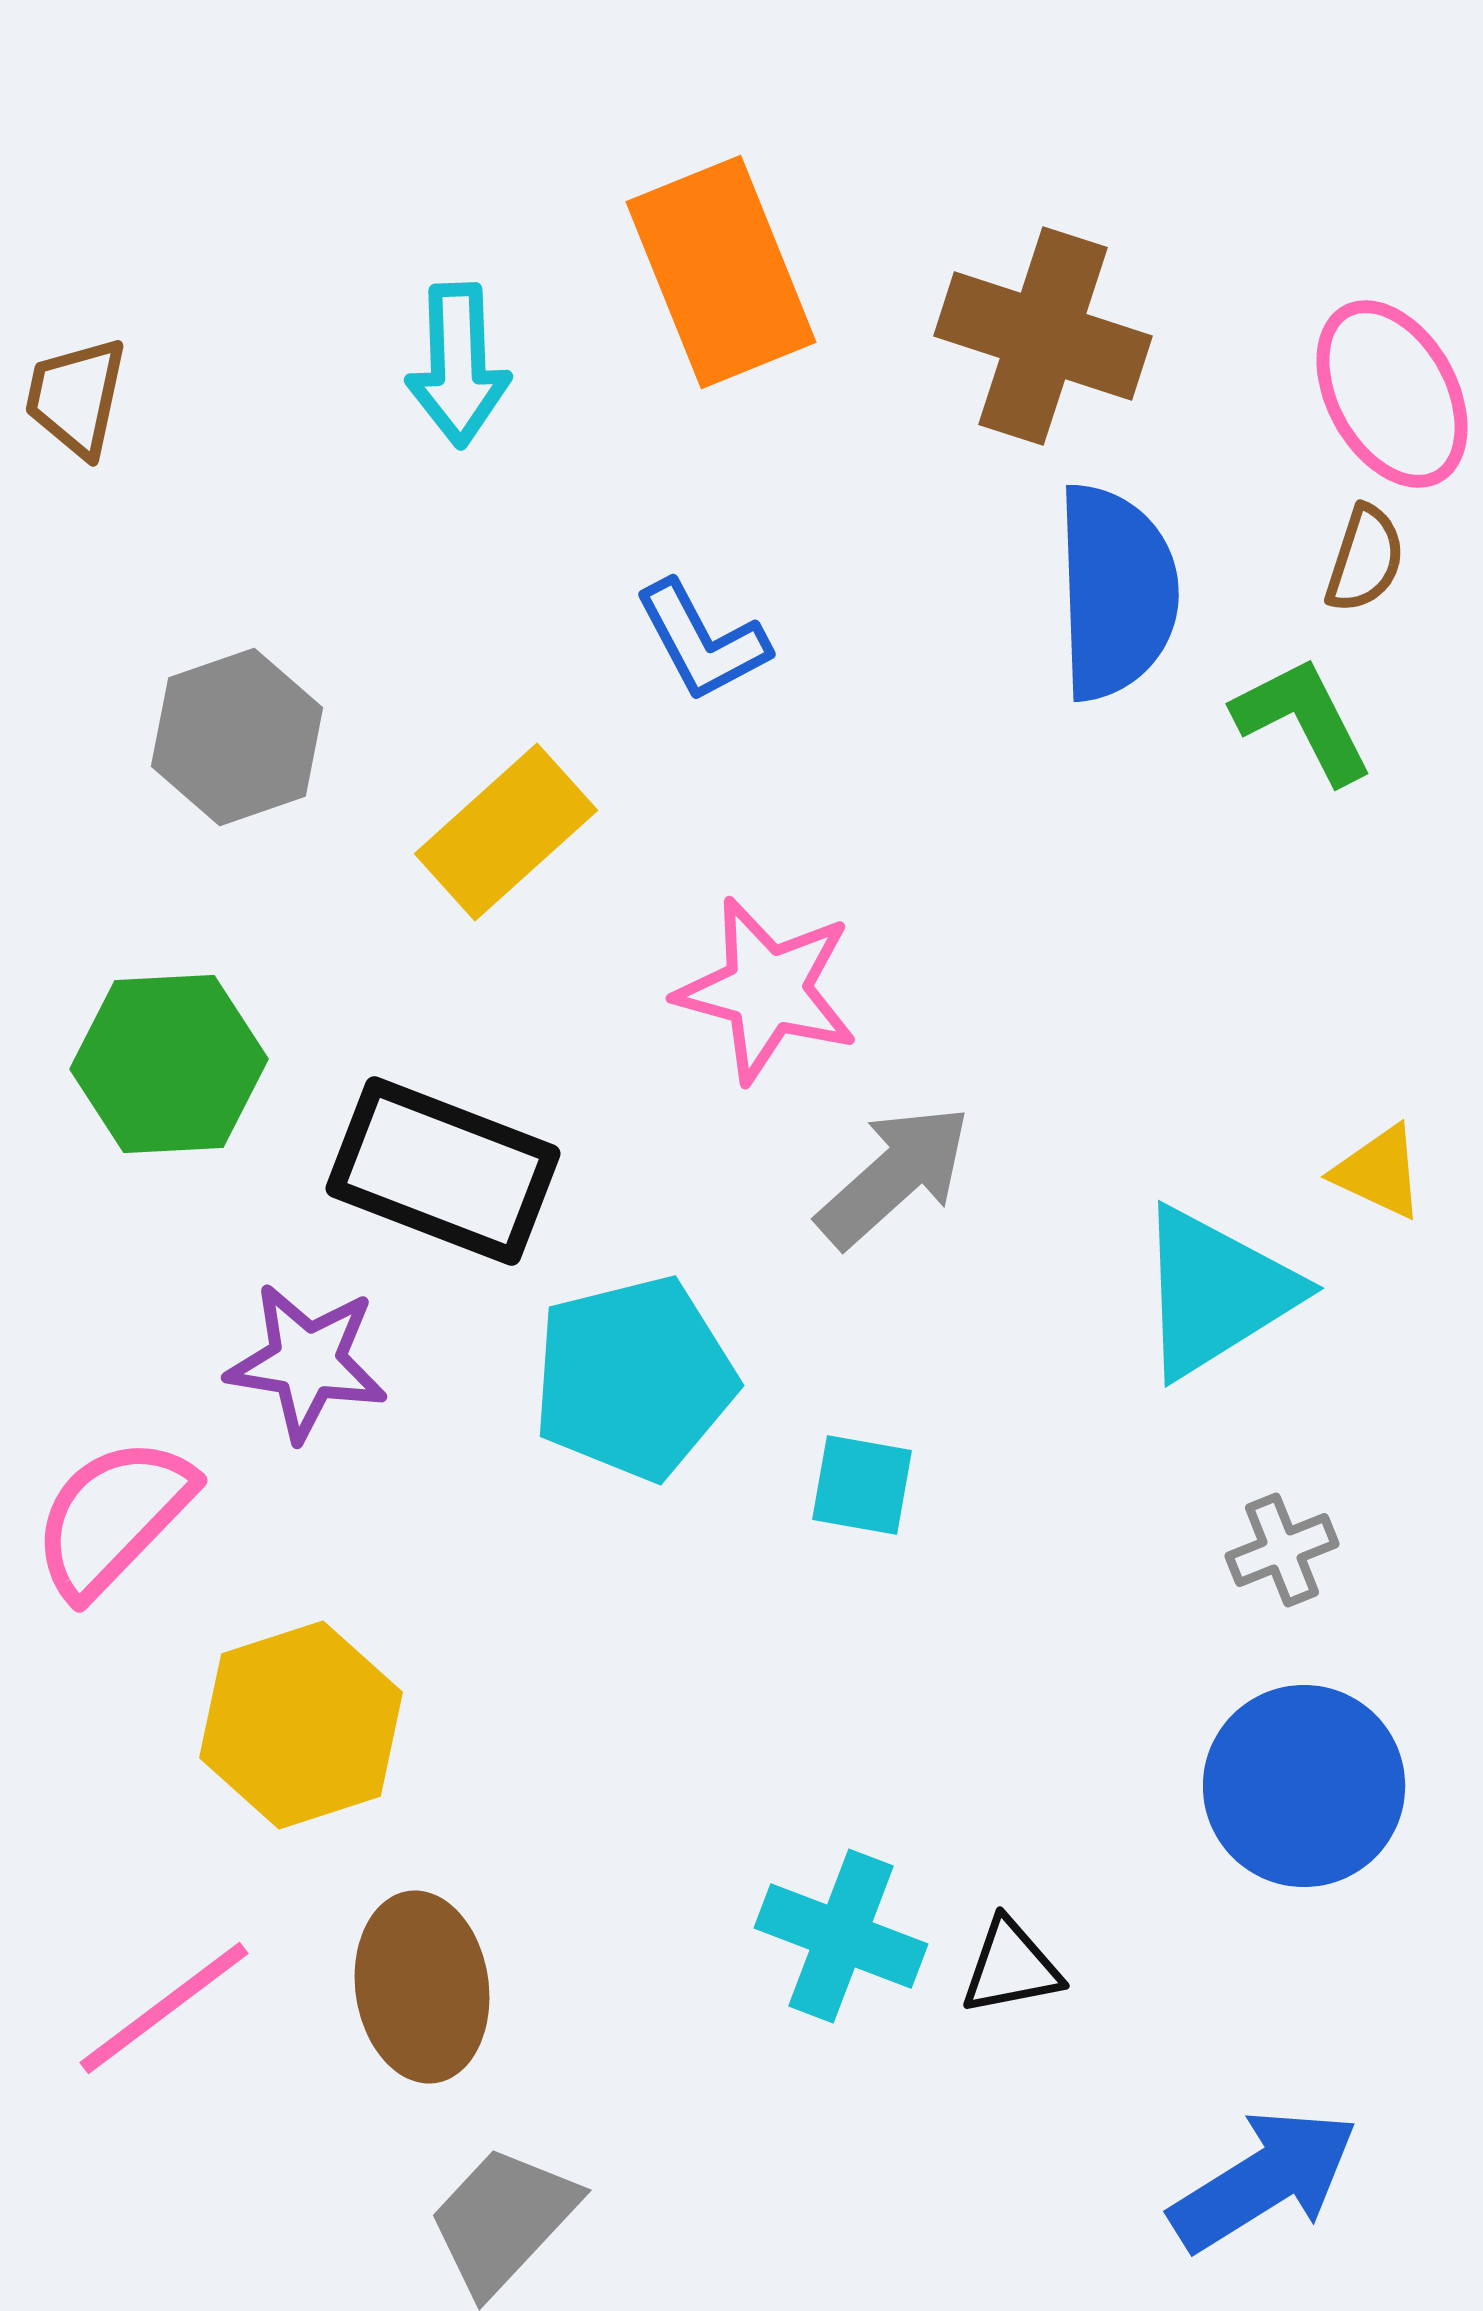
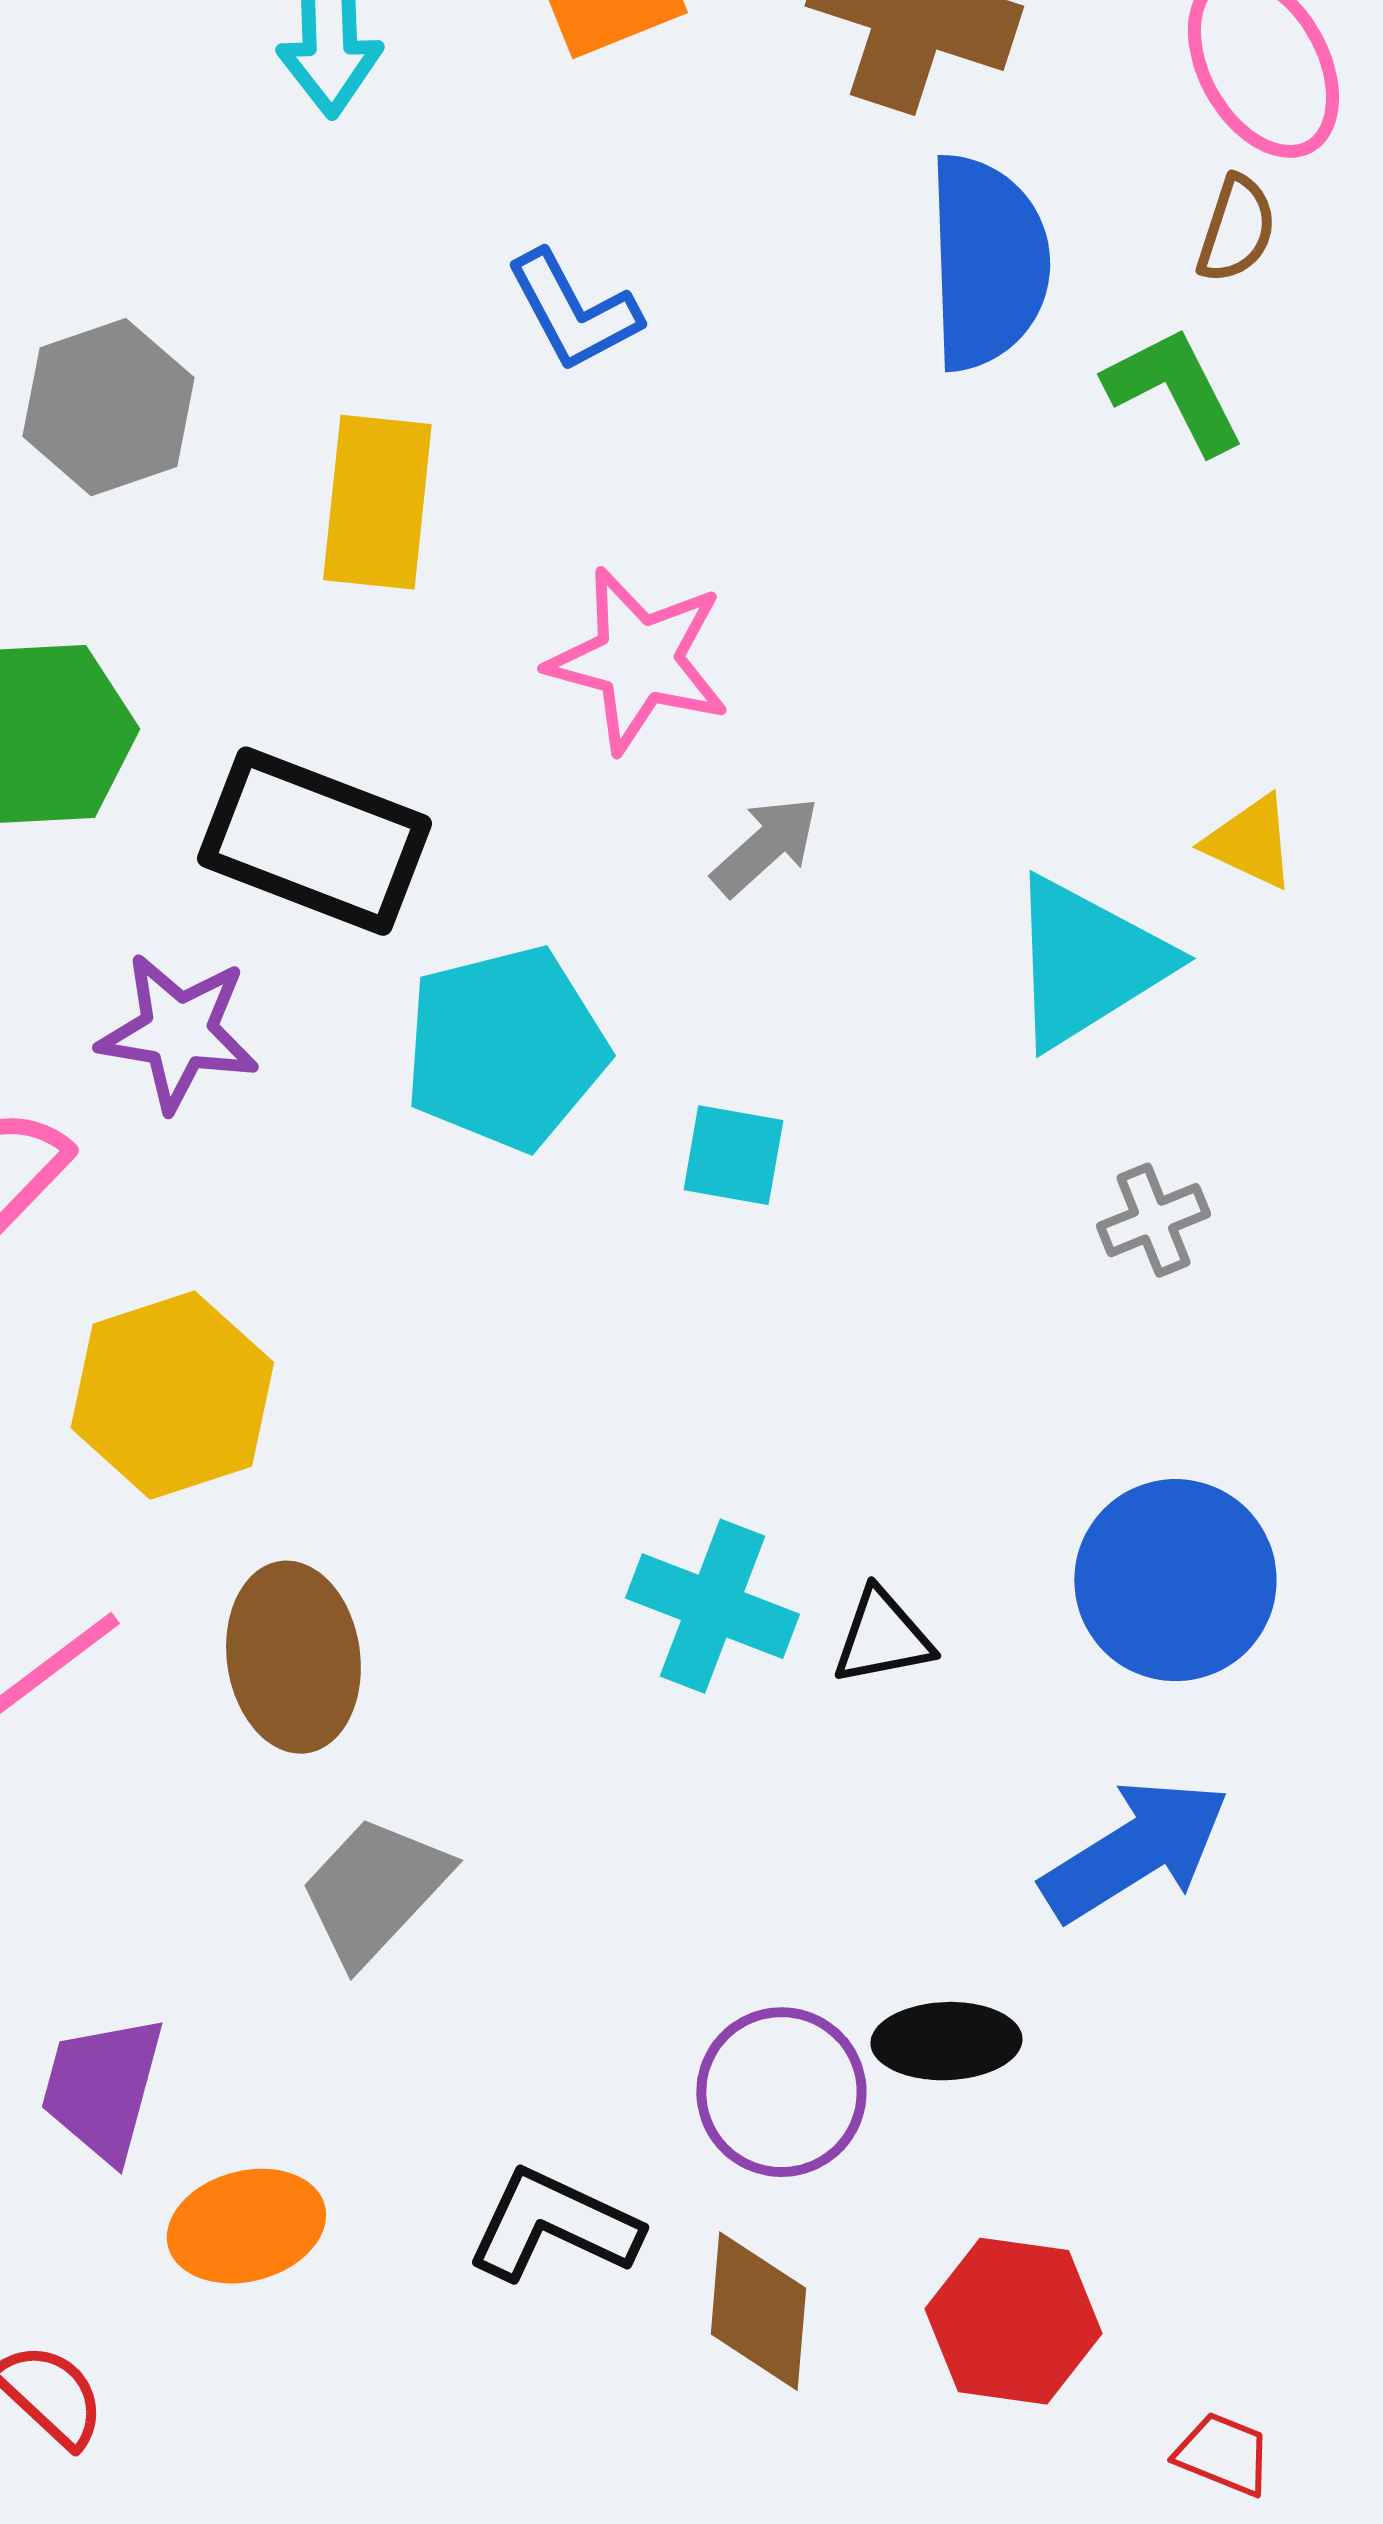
yellow rectangle: (506, 832) -> (377, 502), turned -42
gray arrow: (894, 1176) -> (765, 846), size x0.7
blue circle: (1304, 1786) -> (1175, 1580), moved

